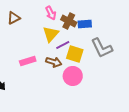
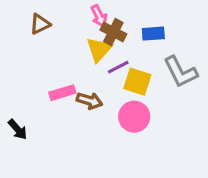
brown cross: (69, 21) -> (113, 32), moved
brown arrow: (54, 62) -> (89, 101), moved

